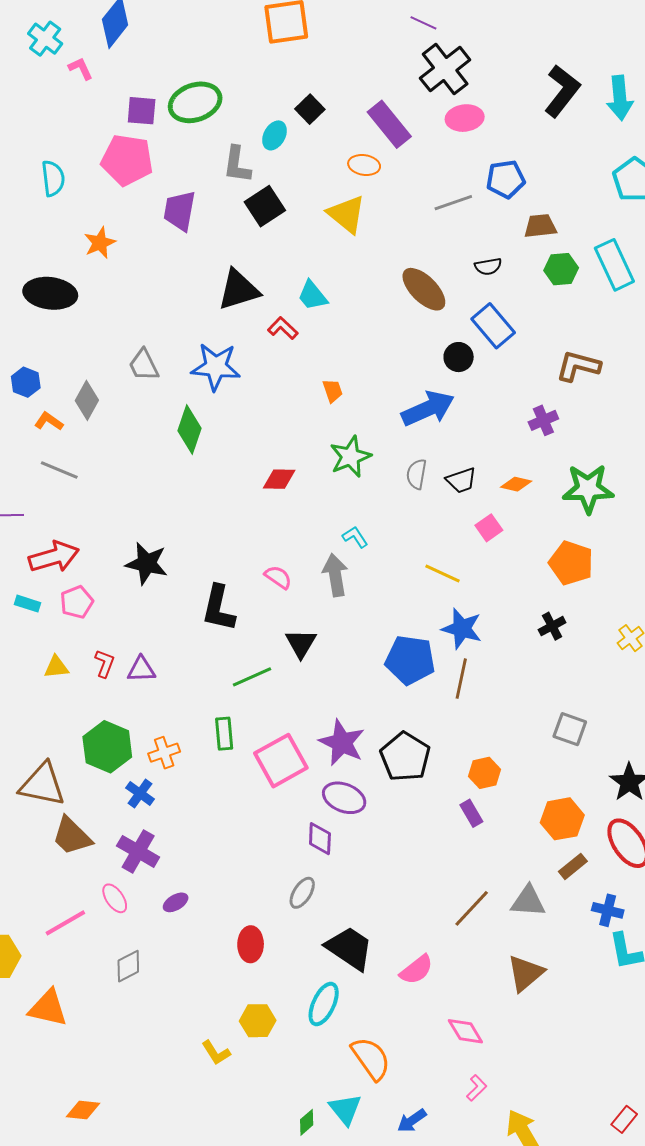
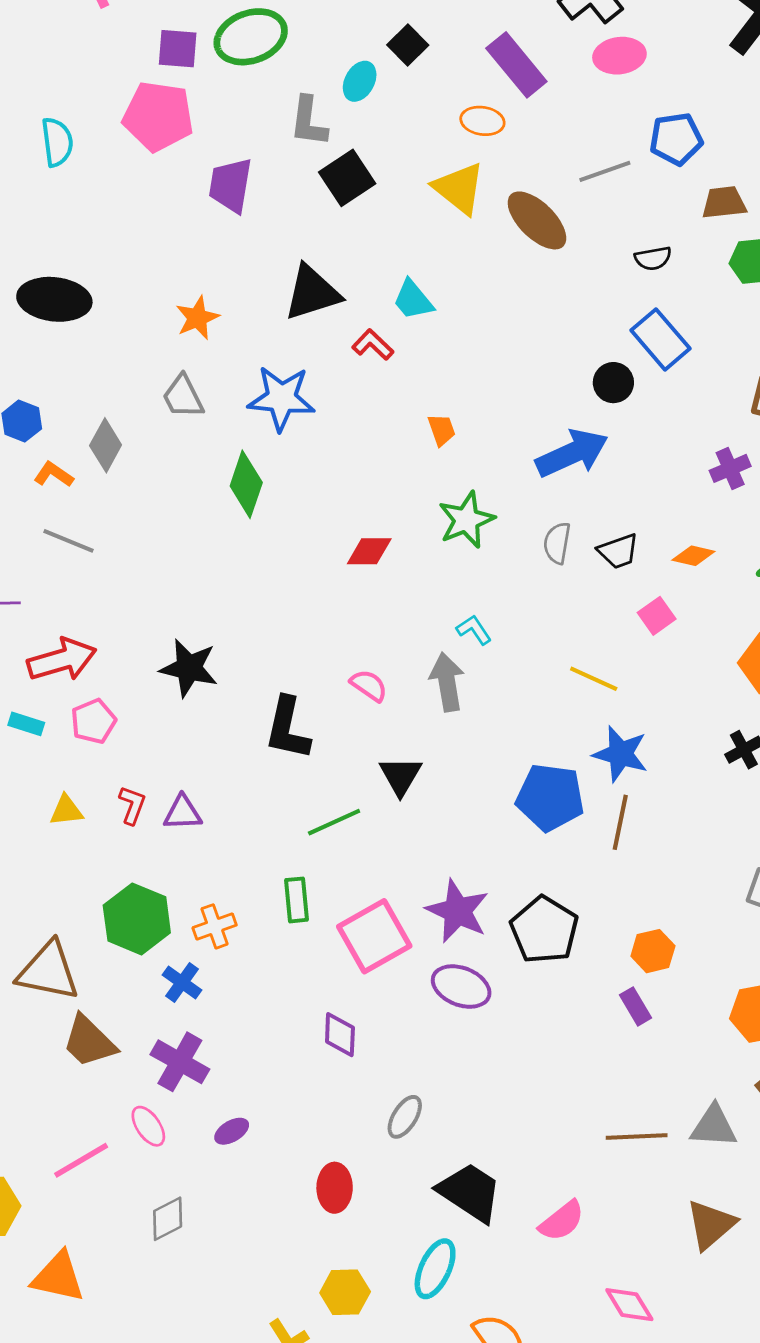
orange star: (100, 243) -> (197, 318), moved
brown ellipse: (424, 289) -> (537, 220), moved
purple diamond: (320, 839) -> (340, 1035), moved
brown line: (472, 908) -> (637, 1137), turned 45

